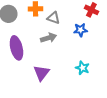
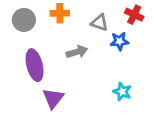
gray triangle: (53, 18) -> (100, 23), moved
purple triangle: (41, 73) -> (53, 98), moved

